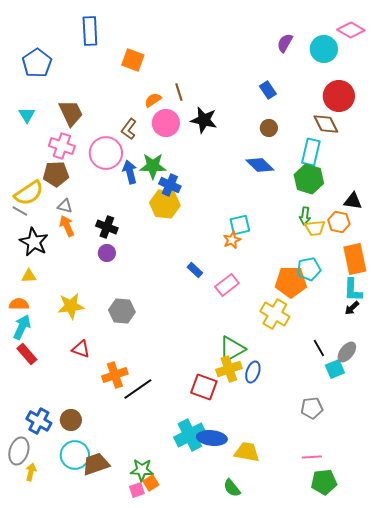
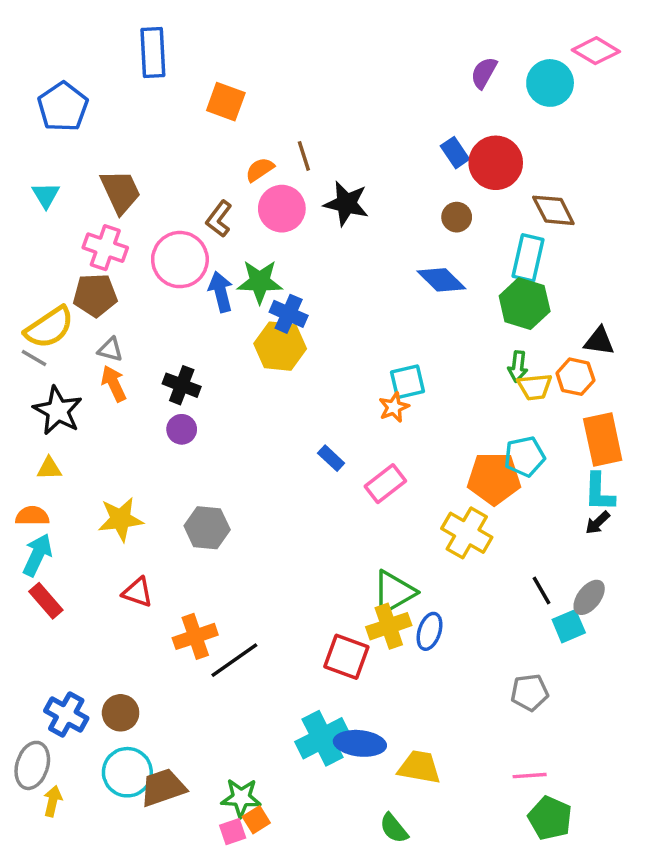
red circle: (339, 96) -> (496, 163), moved
green pentagon: (324, 482) -> (550, 818), turned 30

